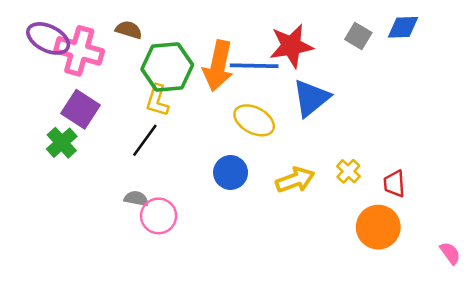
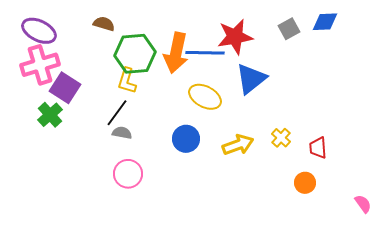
gray square: (358, 36) -> (289, 29), turned 30
pink cross: (79, 51) -> (40, 65), moved, turned -33
gray semicircle: (136, 199) -> (122, 133), moved
orange circle: (378, 227) -> (305, 183), size x0.6

